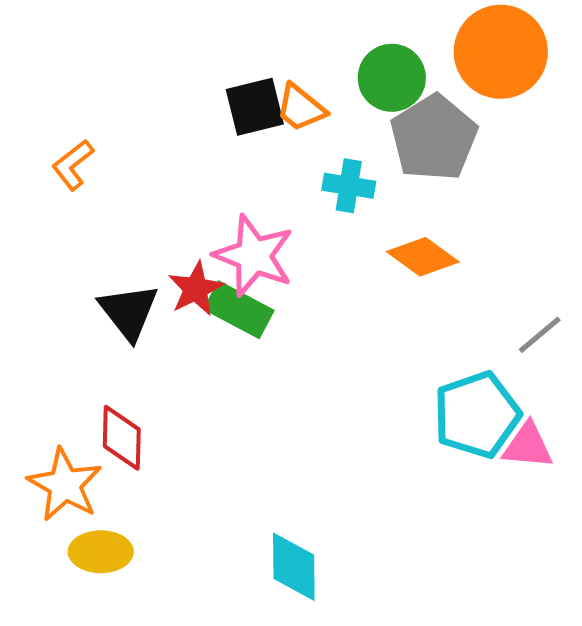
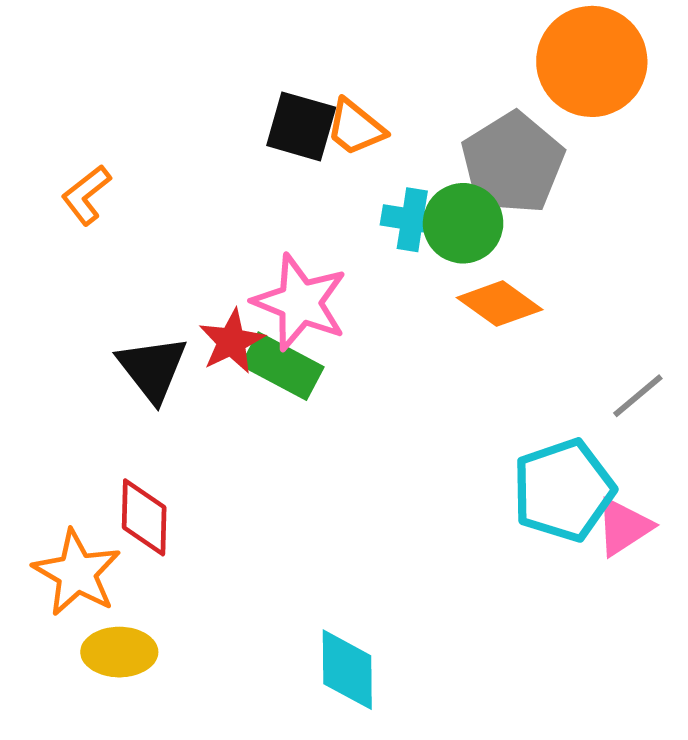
green circle: (392, 78) -> (463, 223), moved
black square: (255, 107) -> (301, 126), turned 30
pink triangle: (528, 446) -> (624, 527), turned -38

